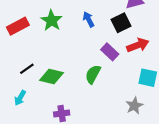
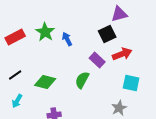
blue arrow: (88, 19) -> (67, 39), moved
black line: (27, 69) -> (15, 75), moved

